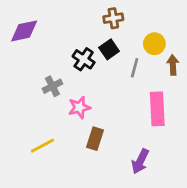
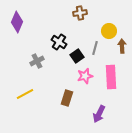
purple diamond: (24, 31) -> (17, 22), turned -55
black square: (109, 49) -> (77, 56), moved
pink star: (79, 107) -> (85, 76), moved
yellow line: (42, 146) -> (25, 94), moved

